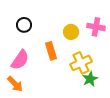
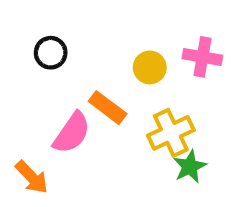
orange rectangle: (51, 51) -> (108, 108), turned -36
pink semicircle: (20, 60) -> (72, 133), moved

